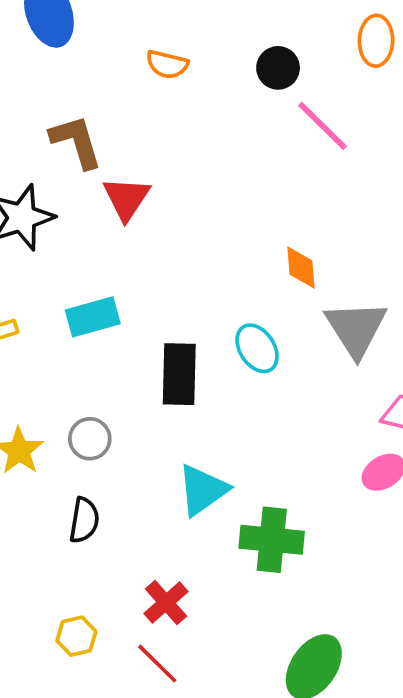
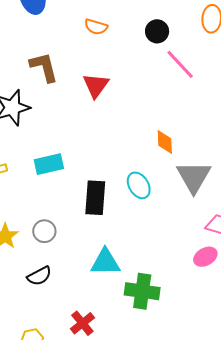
red triangle: (126, 198) -> (96, 85), moved
cyan triangle: (203, 490) -> (105, 262), turned 32
black semicircle: (84, 520) -> (39, 276), turned 50

